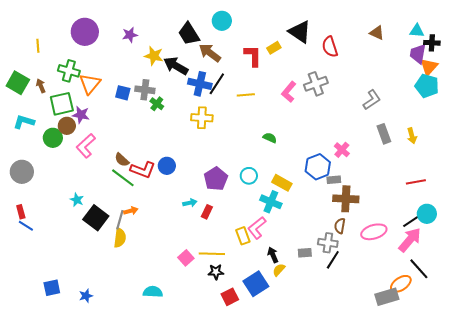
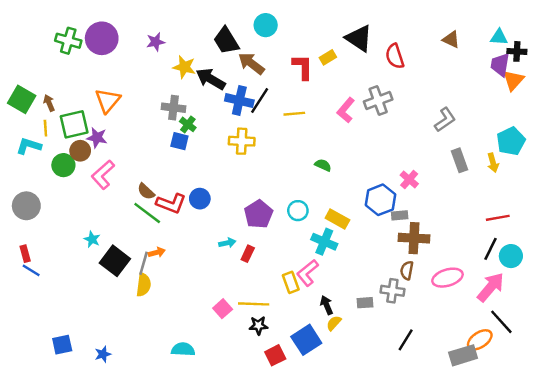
yellow line: (38, 46) -> (45, 128), moved
green cross: (69, 71) -> (68, 41), moved
cyan pentagon: (427, 86) -> (511, 141), moved, turned 30
blue square: (123, 93) -> (179, 141), moved
black line: (412, 221) -> (491, 249), moved, turned -30
black line: (333, 260) -> (406, 340), moved

